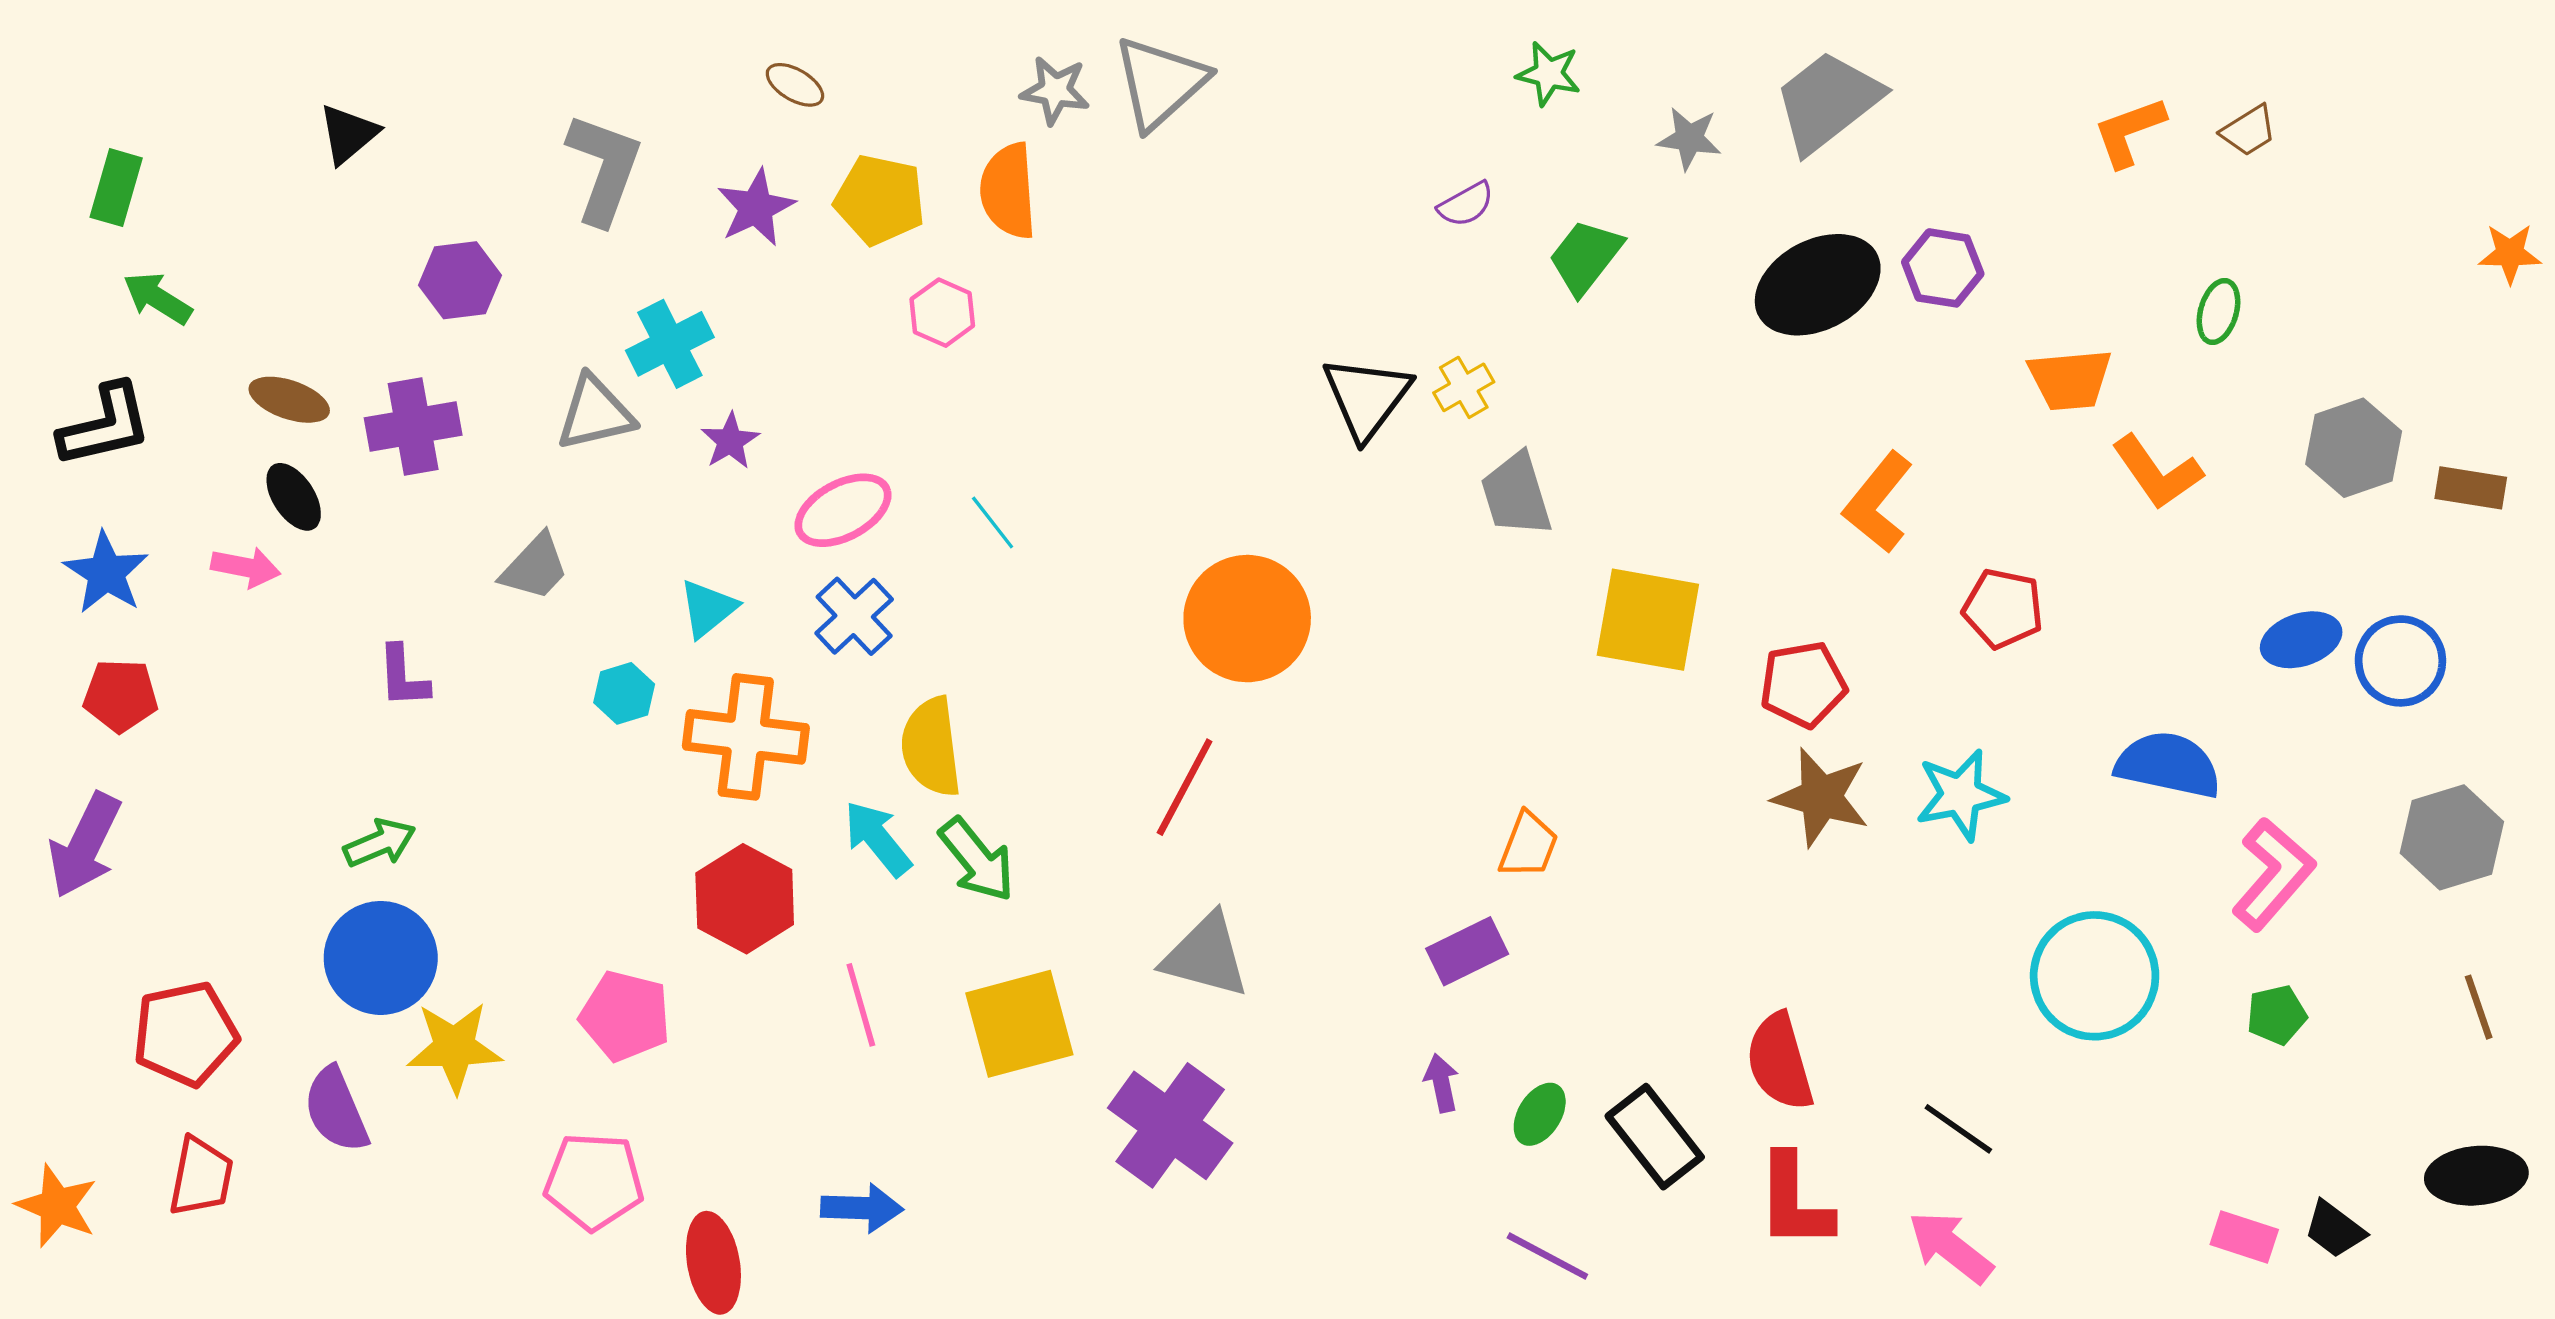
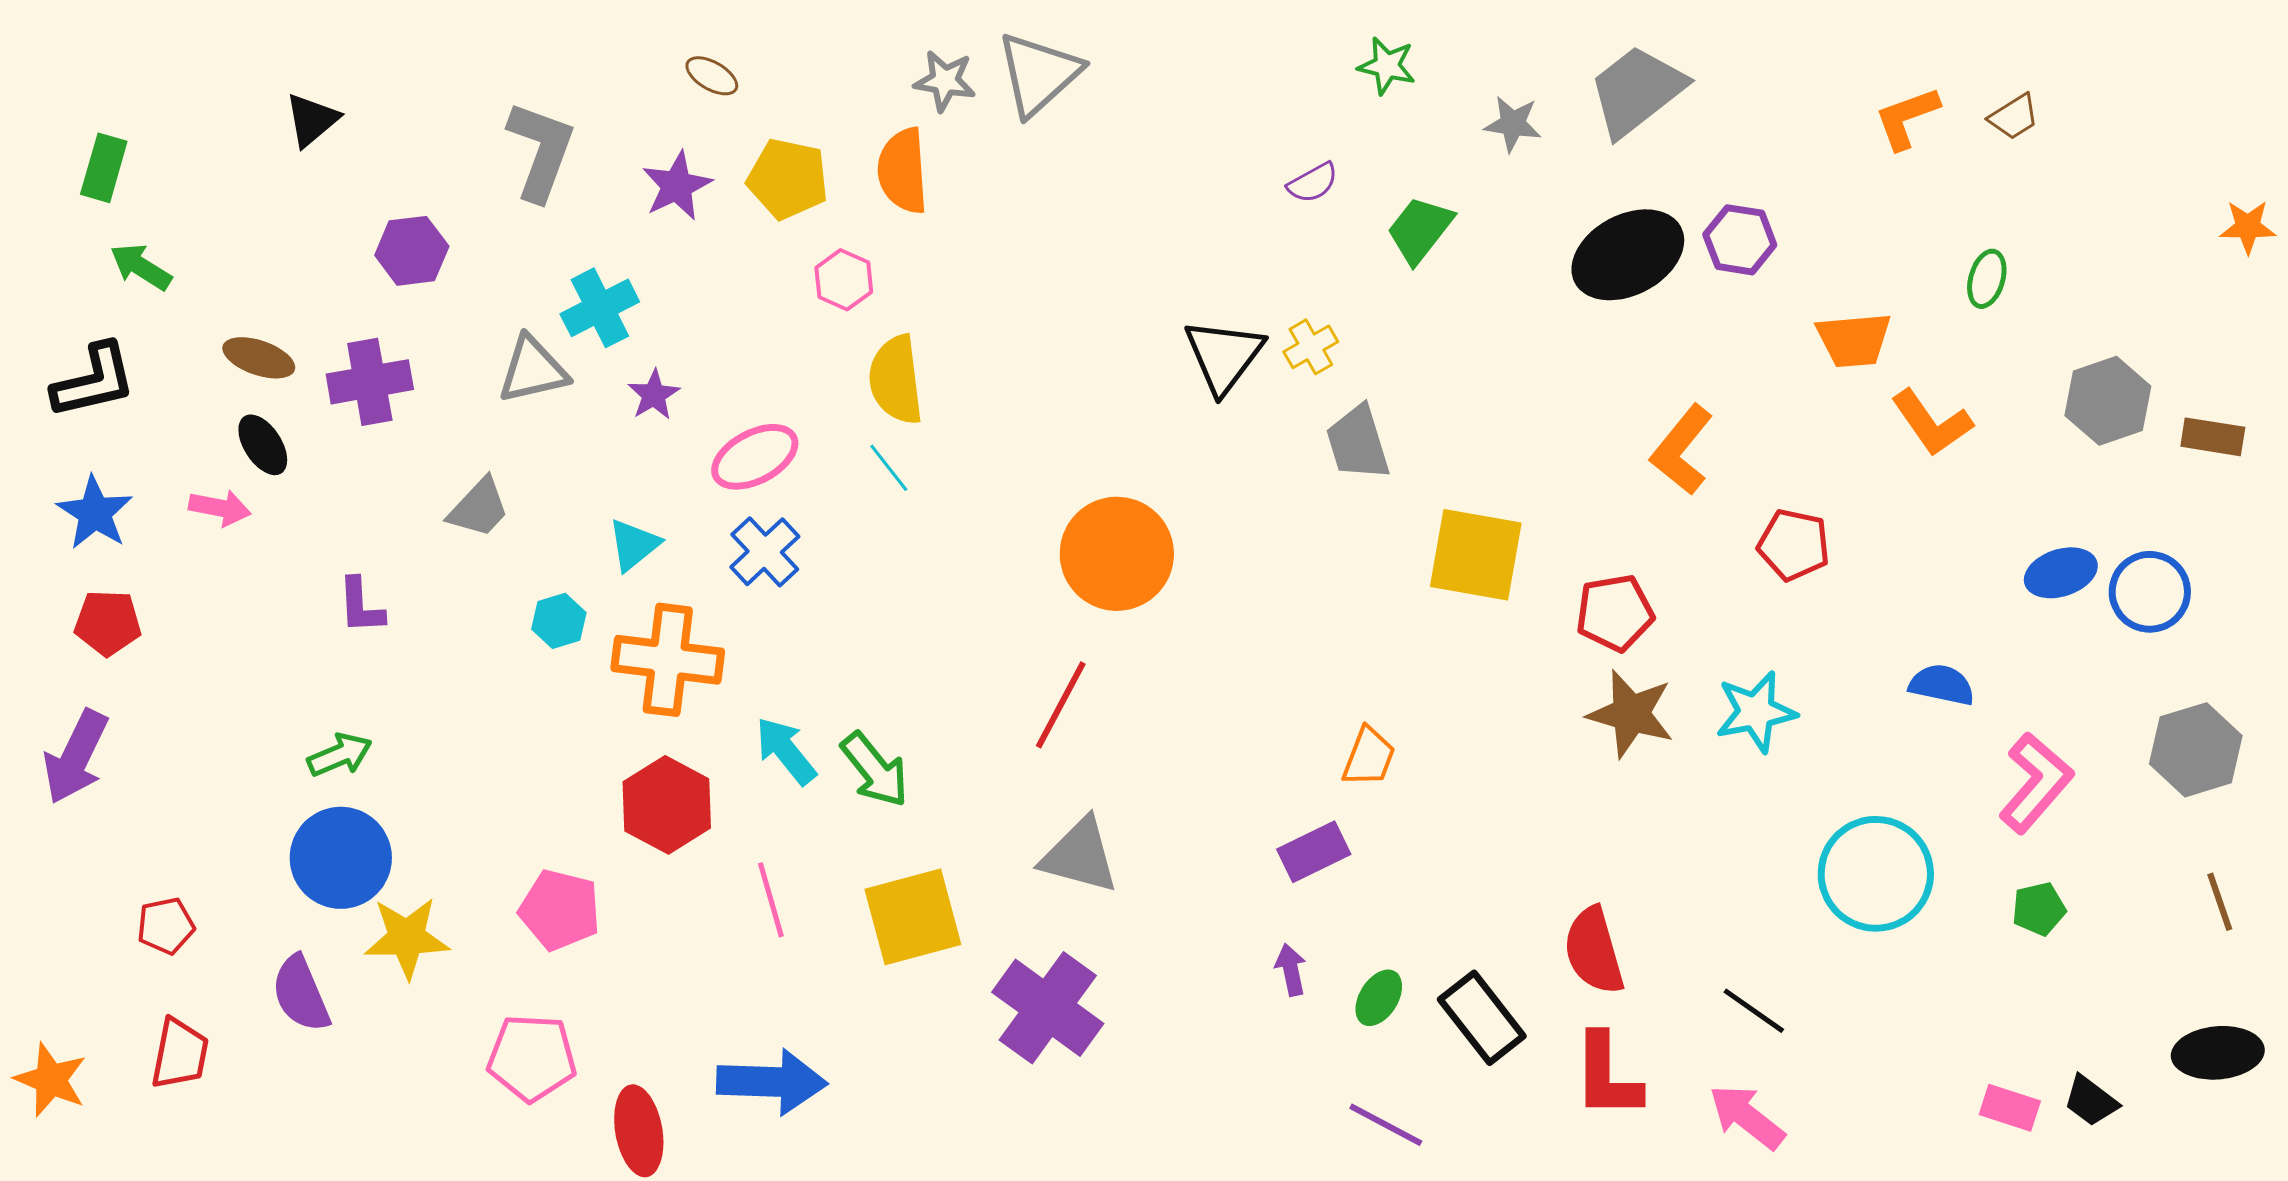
yellow semicircle: (931, 747) -> (896, 380), moved
blue semicircle: (2168, 765) -> (1942, 685), size x0.7
red pentagon: (185, 1034) -> (166, 926), size x0.6
blue arrow: (862, 1208) -> (772, 1082), size x1.5

